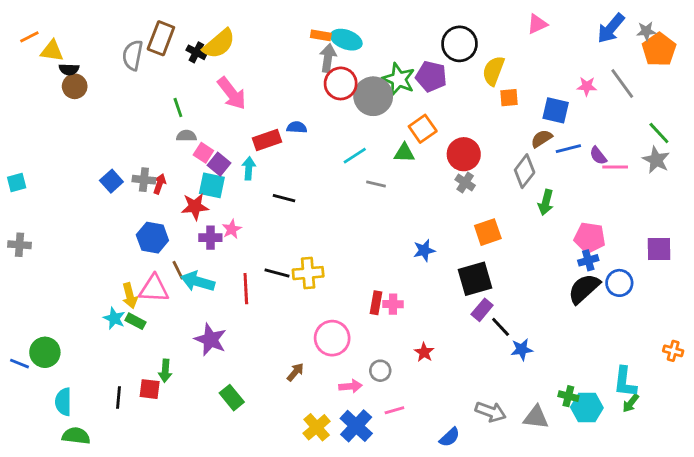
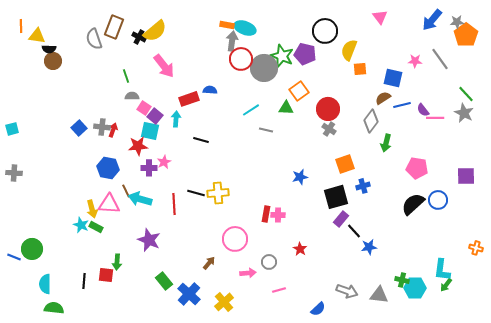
pink triangle: (537, 24) -> (380, 17), turned -42
orange line: (29, 37) -> (21, 26), turned -64
gray semicircle: (133, 55) -> (94, 39), turned -30
blue cross: (588, 260) -> (363, 186), moved
blue cross: (356, 426) -> (189, 294), moved

